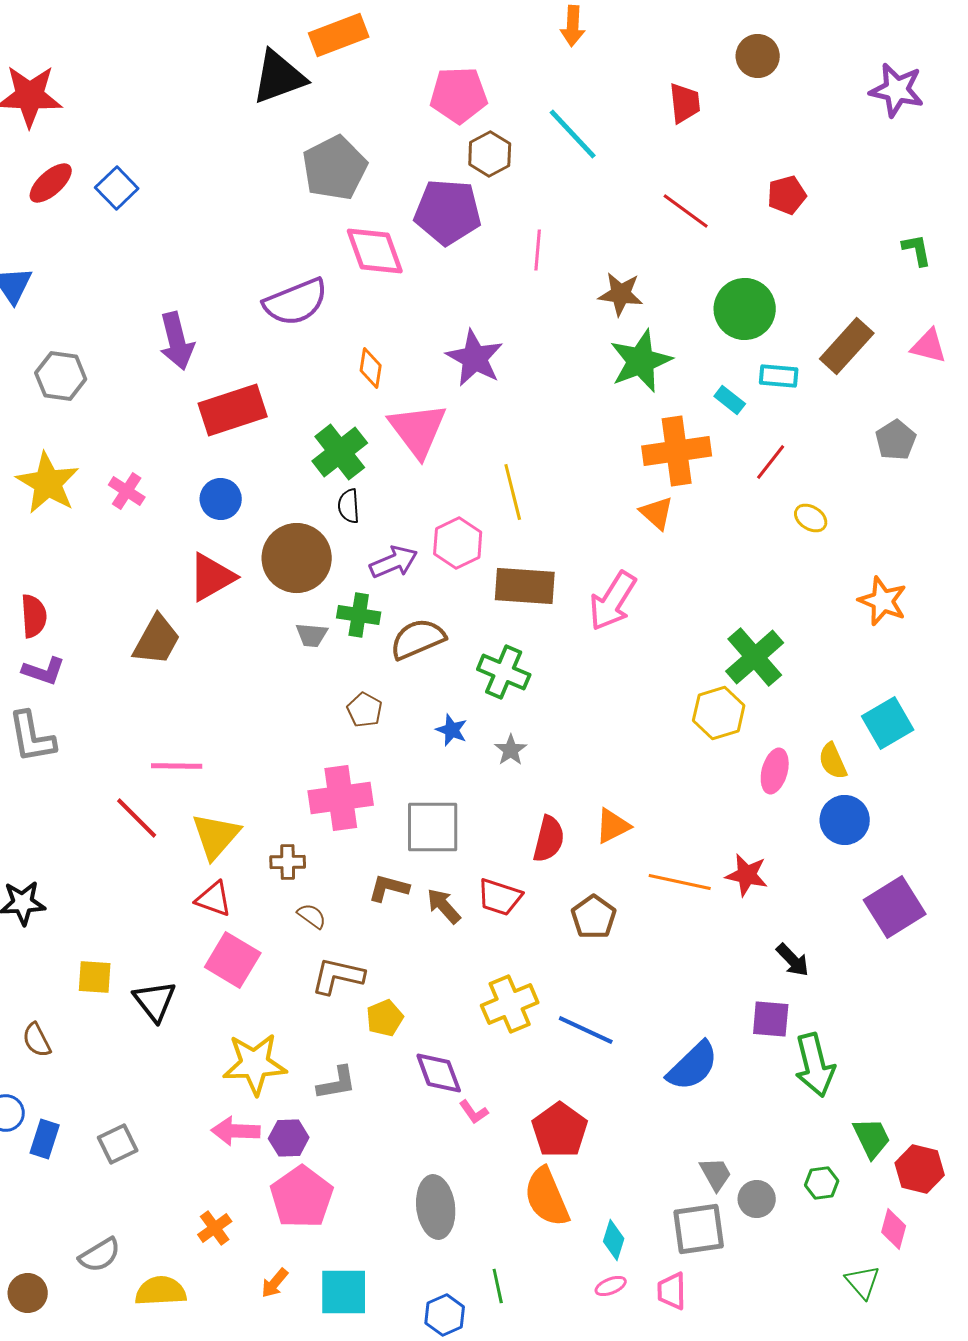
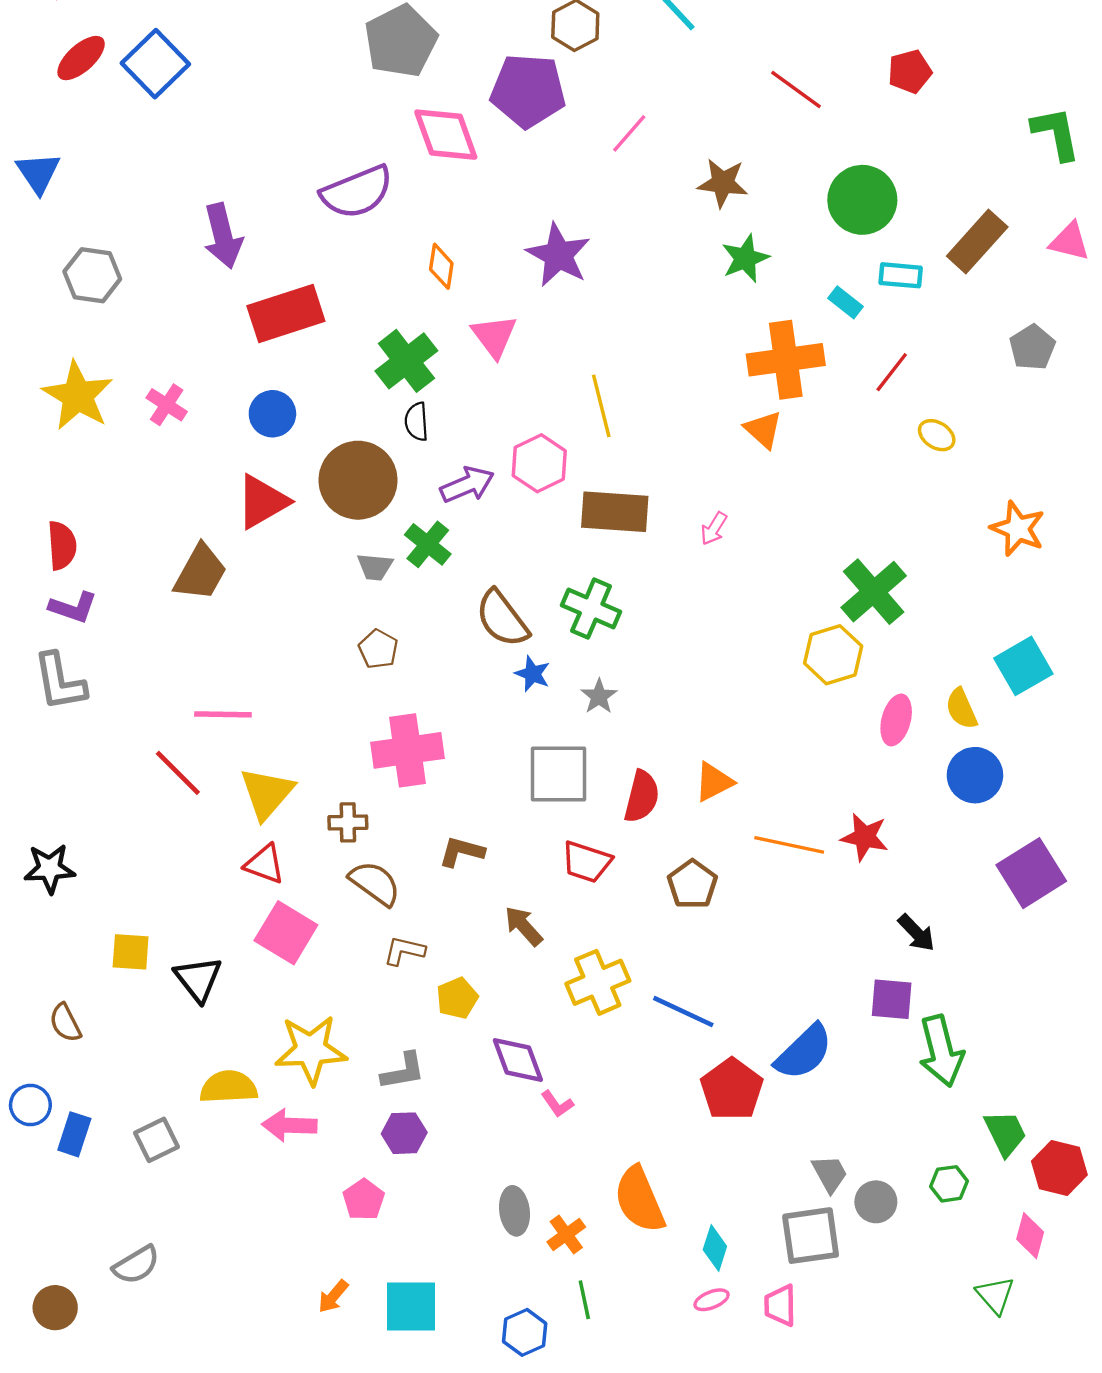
blue square: (117, 188) -> (155, 64), size x1.4
pink line: (538, 250) -> (629, 133), turned 36
green L-shape: (917, 250) -> (1056, 133), size x1.5
green star: (641, 361) -> (745, 258), size x0.7
pink triangle: (418, 430) -> (494, 336), size x0.7
pink arrow: (613, 601) -> (714, 529), size x0.5
green cross: (359, 615) -> (428, 544), turned 30
brown semicircle: (418, 639) -> (502, 619), moved, turned -104
brown pentagon: (365, 710) -> (378, 649), moved
gray square: (433, 827) -> (558, 774), moved
brown arrow: (444, 906) -> (523, 926), moved
brown semicircle: (312, 916) -> (375, 883), size x1.6
brown L-shape: (338, 976) -> (404, 951), size x0.7
red pentagon: (560, 1130) -> (732, 1089), moved
purple hexagon: (289, 1138) -> (404, 1133), moved
pink pentagon: (302, 1197) -> (364, 1200), size x0.6
gray ellipse: (436, 1207) -> (514, 1211), size x0.7
orange cross: (215, 1228) -> (566, 1234), moved
yellow semicircle: (161, 1291) -> (229, 1087), moved

